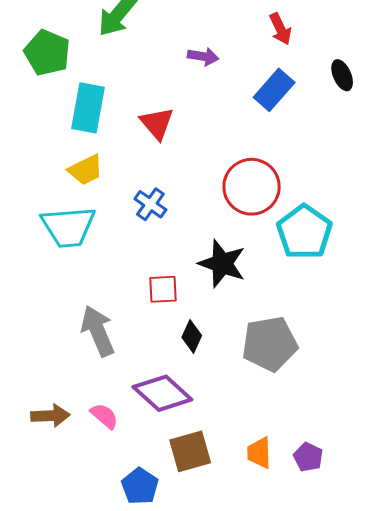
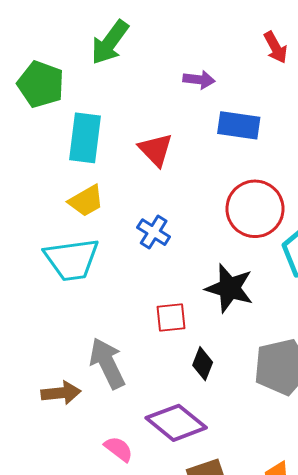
blue rectangle: (274, 90) -> (239, 125), moved, turned 60
brown arrow: (50, 416) -> (61, 393), moved

